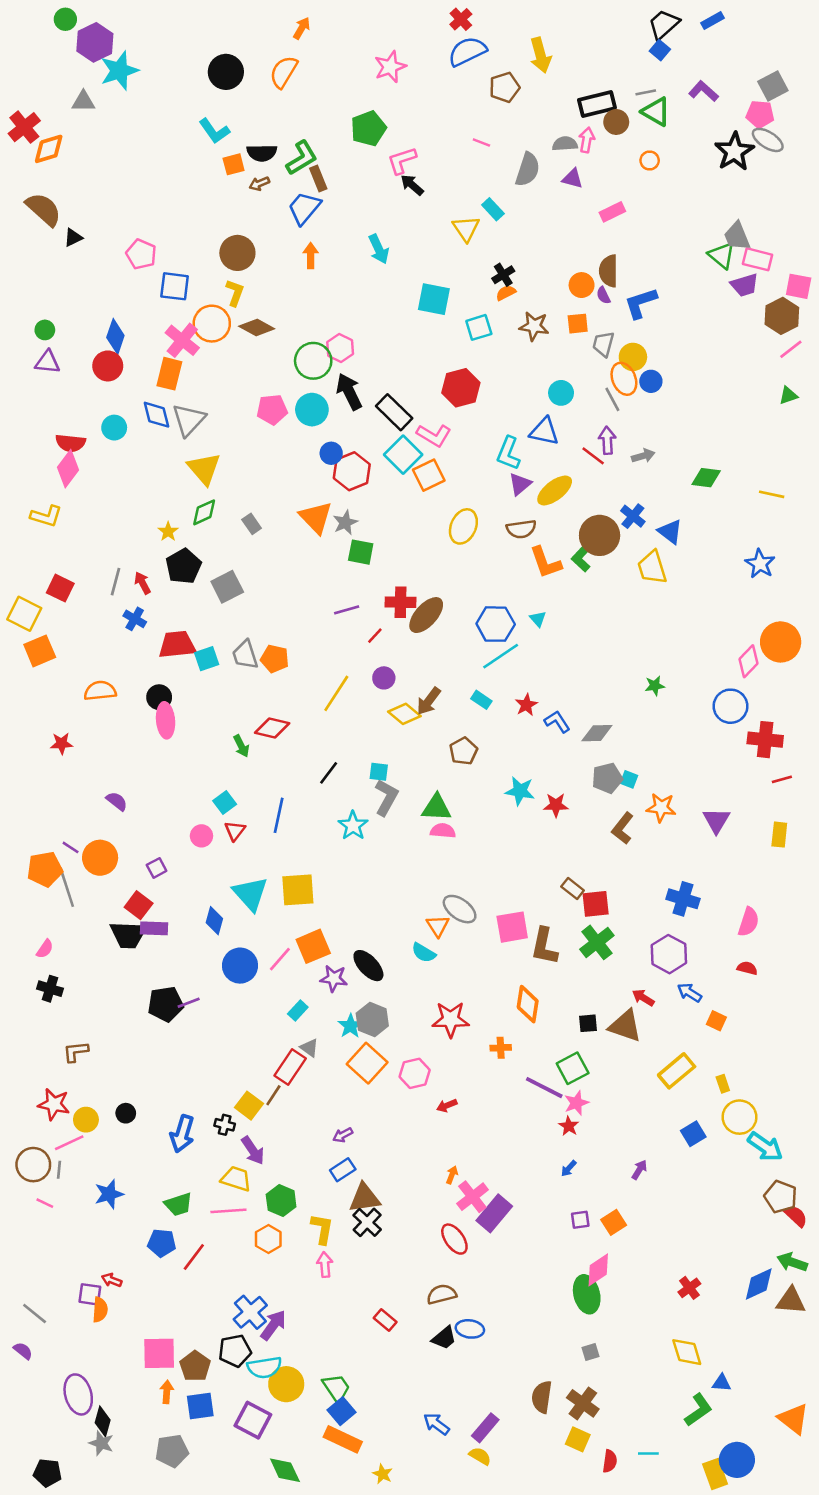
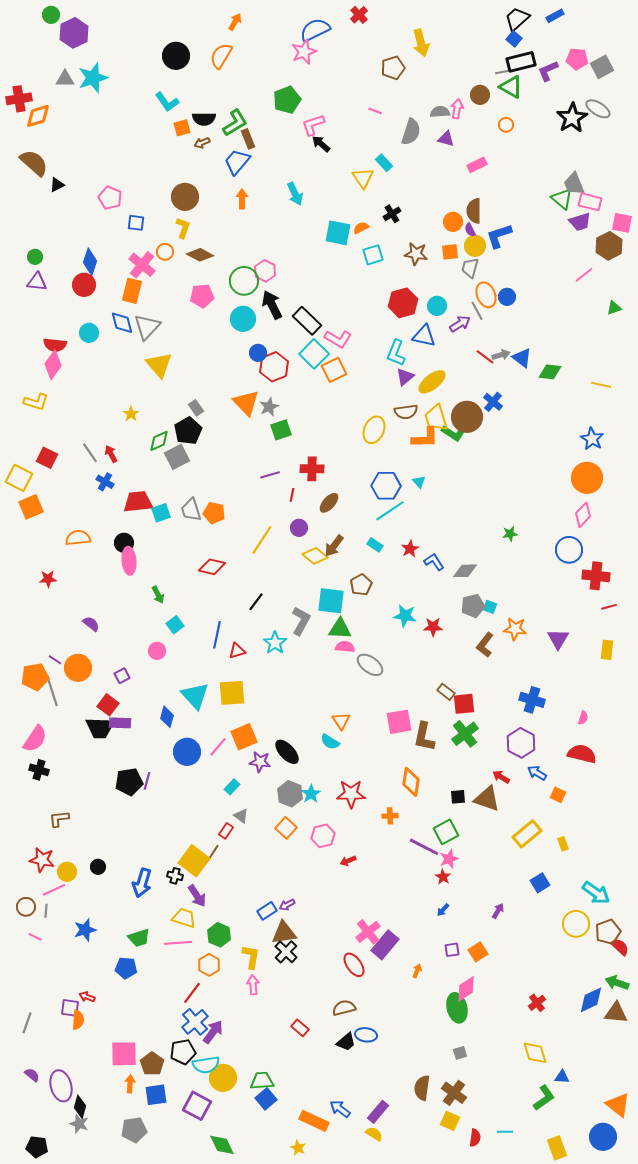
blue semicircle: (467, 51) -> (315, 30), moved
cyan star: (119, 71) -> (93, 78), moved
purple L-shape: (704, 91) -> (548, 71), turned -65
black rectangle: (597, 104) -> (521, 62), moved
pink pentagon: (760, 114) -> (577, 59), moved
red cross: (24, 127) -> (19, 99), turned 30
blue square: (175, 286) -> (136, 223), size x0.7
orange semicircle: (506, 293) -> (361, 228), moved
orange circle: (212, 324) -> (165, 252), size x0.6
pink line: (791, 349) -> (584, 275), moved
yellow circle: (633, 357) -> (475, 246), moved
red hexagon: (461, 388) -> (403, 303), moved
pink pentagon: (272, 410) -> (202, 296), moved
purple arrow: (607, 440) -> (460, 324), moved, turned 60
red line: (593, 456) -> (485, 357), moved
green diamond: (204, 512) -> (159, 441), moved
yellow ellipse: (463, 526) -> (374, 430), moved
blue triangle: (670, 532) -> (522, 358), moved
green square: (361, 552) -> (281, 430), turned -30
green L-shape: (583, 556) -> (454, 433), turned -100
orange L-shape: (546, 562) -> (425, 438), turned -72
black pentagon: (184, 566) -> (188, 431), moved
yellow trapezoid: (652, 568) -> (436, 418), moved
gray line: (115, 582) -> (90, 453), turned -50
brown ellipse: (426, 615) -> (329, 503), moved, size x0.7
red line: (375, 636) -> (292, 495), turned -32
orange circle: (781, 642) -> (587, 478), moved
green arrow: (241, 746) -> (158, 595), moved
cyan square: (379, 772) -> (331, 601), moved, size x1.8
red triangle: (235, 831) -> (237, 651), moved, turned 36
gray ellipse: (460, 909) -> (370, 665), moved
pink semicircle: (748, 922) -> (583, 718), size x0.6
pink semicircle: (45, 949) -> (35, 739), size x1.8
red semicircle: (747, 968) -> (582, 754), size x1.8
purple line: (189, 1003) -> (147, 781), turned -54
cyan star: (350, 1026) -> (311, 794), moved
orange square: (367, 1063) -> (286, 828), size x0.7
red rectangle: (290, 1067) -> (226, 831), size x0.6
yellow square: (249, 1106) -> (194, 861), size x1.4
yellow circle: (739, 1117) -> (576, 924), moved
purple arrow: (343, 1135) -> (287, 905), moved
brown circle: (33, 1165) -> (26, 907), size x0.7
orange arrow: (452, 1175) -> (417, 971), moved
brown pentagon: (781, 1197) -> (608, 932), turned 30
red line: (194, 1257) -> (192, 993), moved
gray line: (35, 1314) -> (27, 1023), turned 70
purple semicircle: (23, 1351) -> (32, 1075), moved
green trapezoid: (336, 1388) -> (262, 1081), turned -60
orange rectangle: (343, 1439) -> (314, 1121), moved
blue circle: (737, 1460) -> (603, 1137), moved

